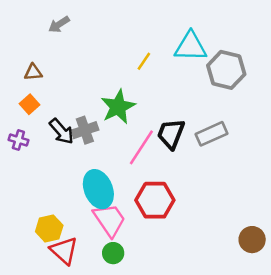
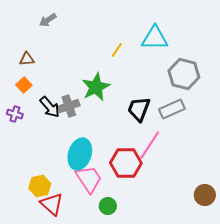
gray hexagon: (226, 70) -> (184, 74), moved
pink line: (141, 147) -> (150, 145), moved
cyan ellipse: (98, 189) -> (80, 154), turned 40
green circle: (113, 253) -> (108, 206), moved

